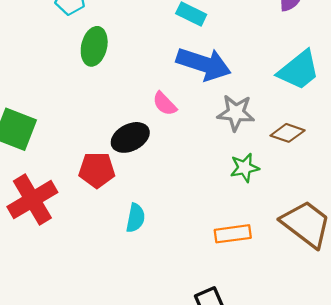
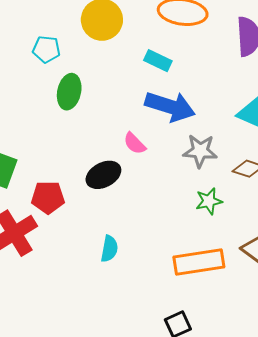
red pentagon: (97, 170) -> (48, 197), moved
orange rectangle: (233, 234) -> (199, 262), size x1.5

